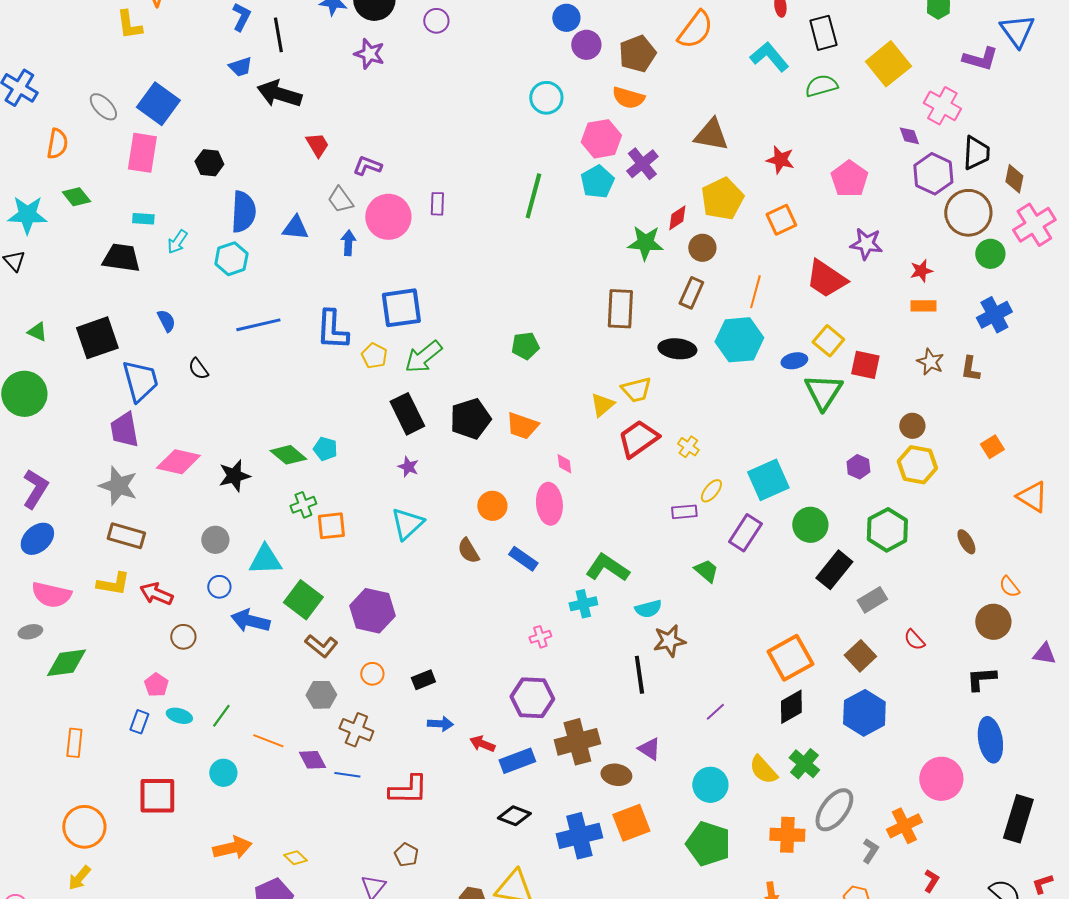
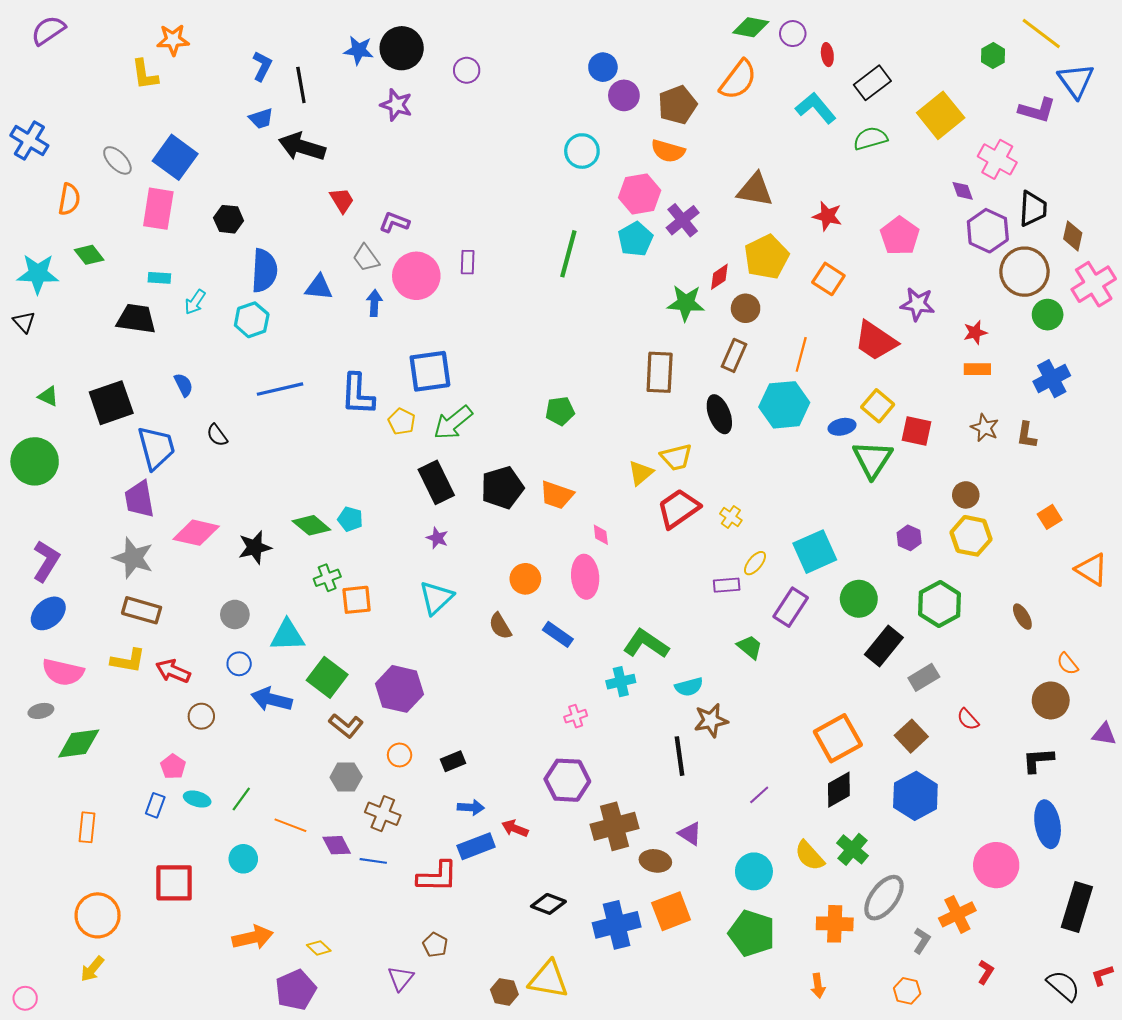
black rectangle: (823, 33) -> (872, 83), turned 68
orange square: (781, 220) -> (828, 279), turned -32
black ellipse: (677, 349) -> (719, 414), turned 63
blue rectangle: (517, 761) -> (476, 846), moved

